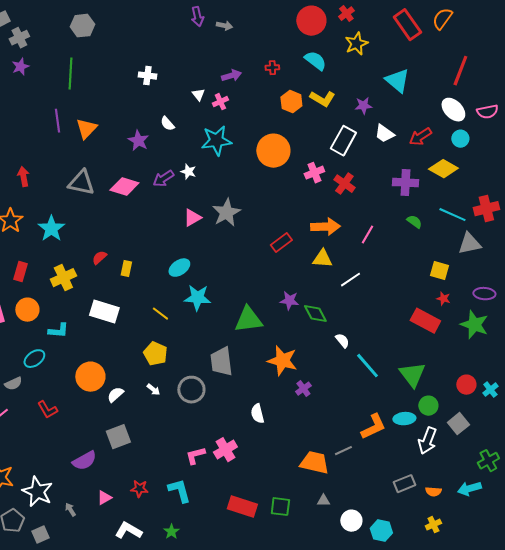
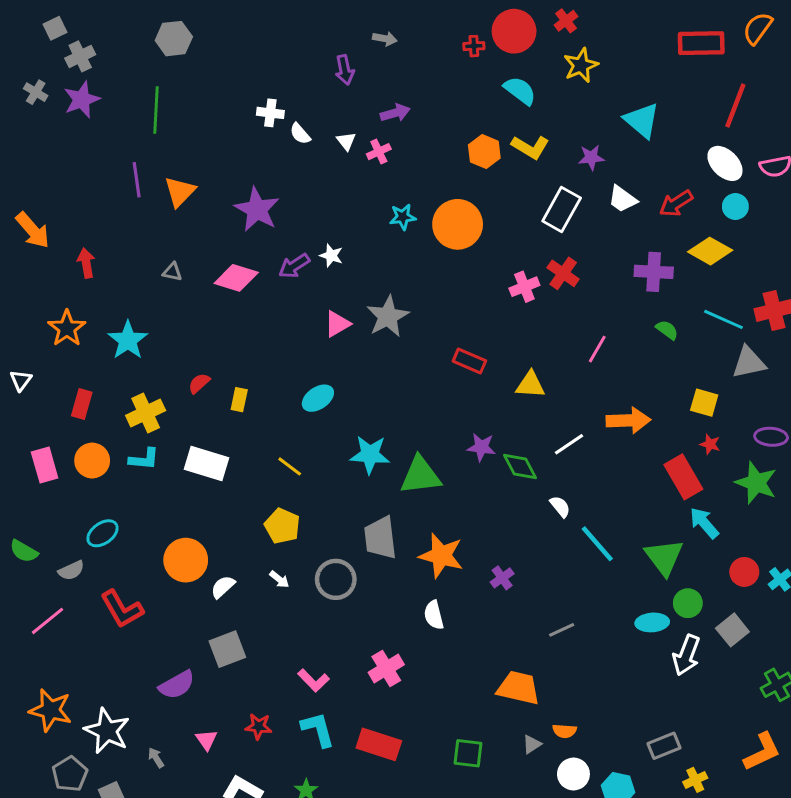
purple arrow: (197, 17) -> (345, 70), moved
orange semicircle: (442, 19) -> (758, 28), moved
red rectangle: (407, 25) -> (701, 43), moved, turned -56
purple star: (20, 67) -> (82, 100), size x1.4
red cross: (272, 68) -> (474, 46), moved
white semicircle: (167, 124) -> (300, 134), moved
purple star: (138, 141) -> (257, 209), size x1.4
cyan star: (216, 141) -> (403, 217), moved, size x0.6
pink cross: (314, 173) -> (524, 287), moved
gray triangle: (81, 183) -> (172, 272), size x0.5
orange arrow: (325, 227) -> (628, 420), moved
red rectangle: (281, 243) -> (469, 361), turned 60
white line: (350, 280) -> (569, 444), moved
cyan star: (197, 298) -> (370, 455), moved
red rectangle: (425, 321) -> (683, 477), turned 32
cyan L-shape: (58, 331) -> (144, 459), moved
orange star: (282, 361) -> (441, 556), moved
red L-shape: (47, 410) -> (122, 609), size x1.4
orange L-shape: (373, 427) -> (762, 752), moved
gray line: (343, 451) -> (562, 630), moved
pink L-shape: (195, 456) -> (313, 680), moved, turned -120
gray rectangle: (404, 484) -> (664, 746), moved
cyan arrow: (469, 489) -> (704, 523), moved, turned 65
orange semicircle: (433, 492) -> (565, 731), moved
pink triangle: (104, 498) -> (207, 740), turned -35
gray triangle: (323, 501) -> (532, 744), turned -32
red rectangle: (242, 507) -> (379, 744), moved

